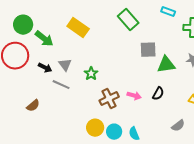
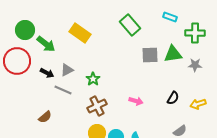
gray triangle: (65, 65) -> (67, 70), turned 40
green triangle: (166, 65) -> (173, 54), moved
black semicircle: (158, 94) -> (173, 98), moved
brown cross: (109, 99) -> (97, 106), moved
brown semicircle: (33, 106) -> (45, 117), moved

